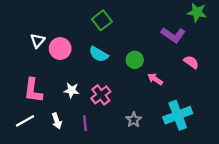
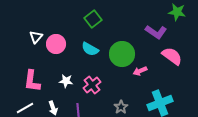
green circle: (135, 60) -> (122, 54), size x1.6
pink semicircle: (191, 62) -> (172, 56), size x1.5
pink arrow: (155, 79) -> (140, 71), turned -56

